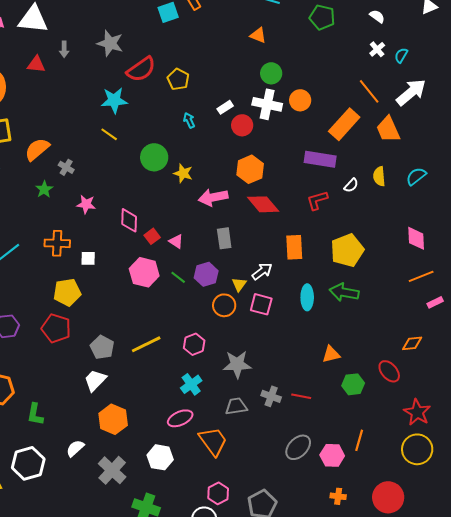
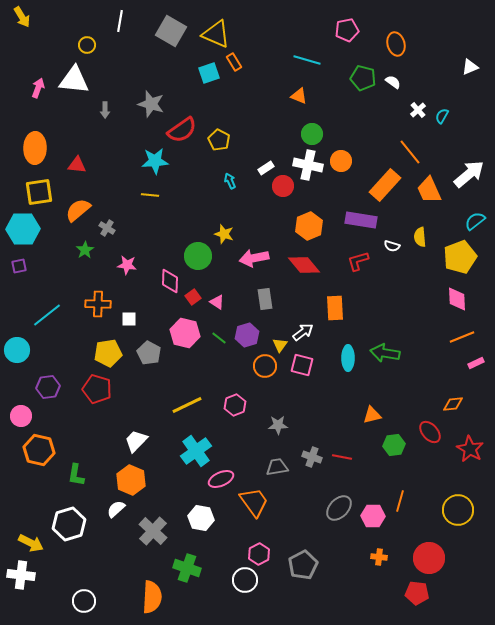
white semicircle: (377, 16) -> (393, 82), moved
red triangle: (36, 64) -> (77, 165), moved
white arrow: (411, 92) -> (469, 174), moved
yellow line: (109, 134) -> (150, 195), turned -30
green circle: (154, 157) -> (198, 256), moved
orange hexagon: (250, 169) -> (309, 226), moved
cyan semicircle: (416, 176) -> (475, 221), moved
white semicircle: (351, 185) -> (392, 246), turned 63
yellow pentagon: (347, 250) -> (460, 257), moved
gray pentagon: (102, 347) -> (149, 353), moved
gray star: (237, 364) -> (278, 425), size x0.7
cyan cross: (191, 384) -> (196, 451), moved, size x1.4
red star: (417, 412) -> (470, 449), moved
orange hexagon: (113, 419) -> (131, 480), moved

